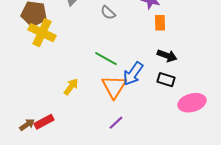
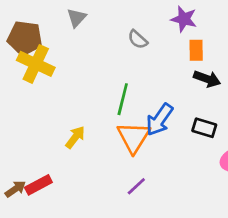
gray semicircle: (108, 13) -> (138, 39), moved
black arrow: (167, 56) -> (207, 79), moved
green line: (106, 59) -> (123, 99), turned 75

